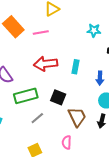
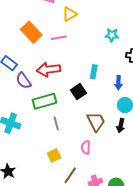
red arrow: (46, 64) -> (49, 70), moved
black square: (58, 97) -> (79, 92), moved, turned 35
gray line: (37, 118) -> (56, 123), turned -64

